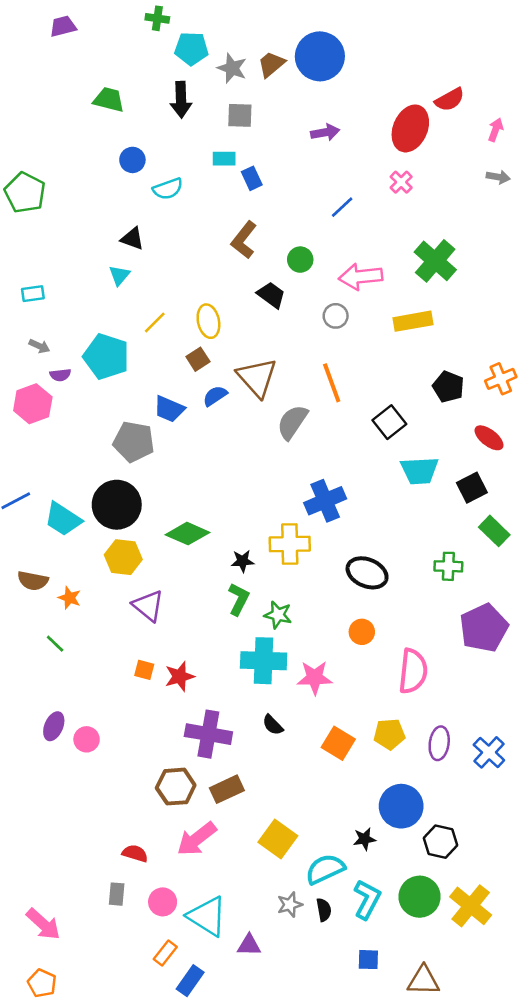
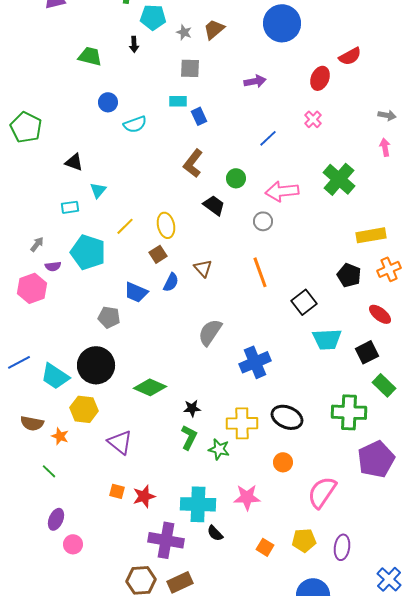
blue circle: (320, 56) -> (282, 23), moved
gray star: (232, 68) -> (184, 32), size x0.7
black arrow: (181, 100) -> (134, 44), moved, size x0.6
red ellipse: (410, 128) -> (320, 78), size x0.7
pink arrow: (496, 130) -> (385, 147), moved, turned -30
black triangle: (132, 239) -> (74, 162), moved
cyan rectangle: (33, 294) -> (70, 207), moved
yellow rectangle: (413, 321) -> (371, 235), moved
gray arrow: (39, 346) -> (37, 244), turned -77
brown triangle: (257, 378) -> (203, 268), size x0.6
blue semicircle: (215, 396) -> (171, 282), turned 150
gray semicircle: (292, 422) -> (210, 332), moved
gray pentagon: (134, 442) -> (109, 317), size x0.7
yellow cross: (290, 544) -> (242, 423), moved
yellow hexagon: (123, 557) -> (84, 409), moved
green cross: (448, 566) -> (349, 412), size x1.6
cyan cross: (264, 661) -> (198, 504), moved
pink semicircle: (413, 671) -> (322, 492), turned -152
purple ellipse: (54, 726) -> (56, 519), moved
orange square: (338, 743) -> (265, 547), size x0.7
blue cross: (489, 752) -> (389, 579), moved

